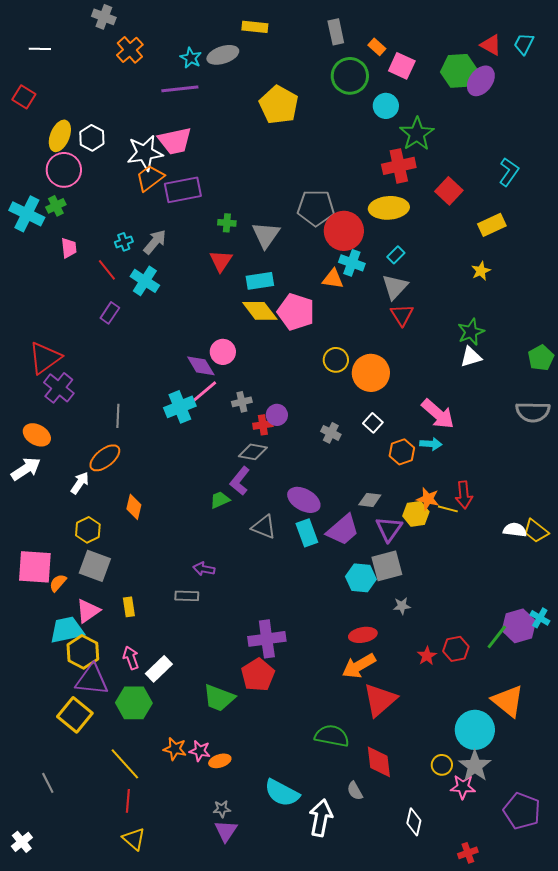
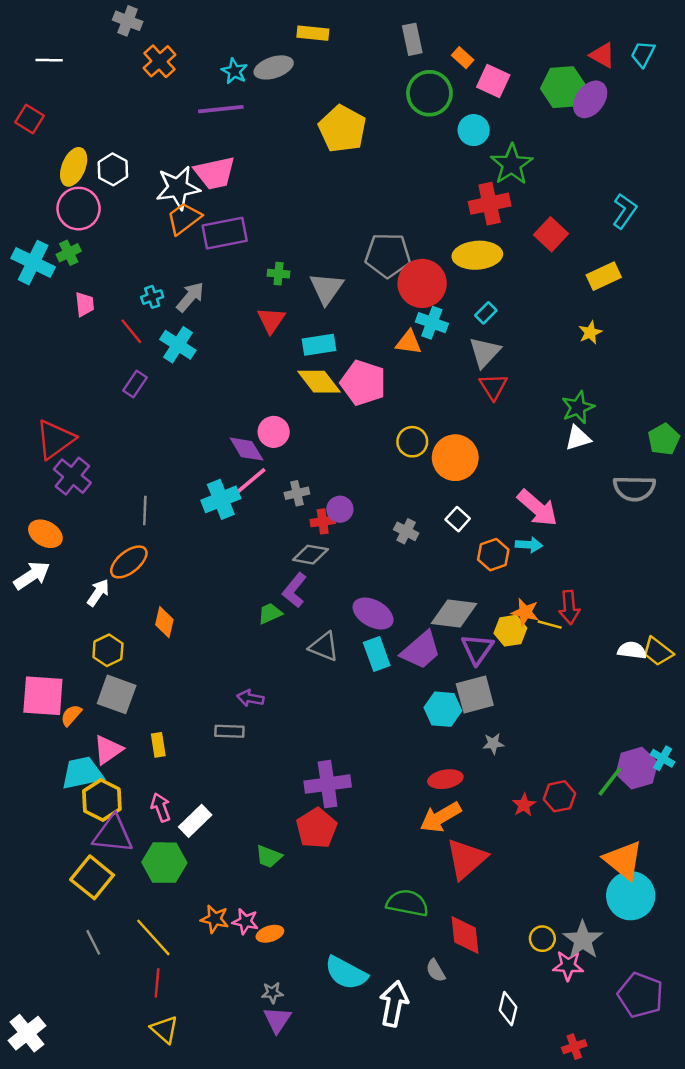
gray semicircle: (533, 412) -> (634, 488), moved
gray diamond: (370, 500) -> (454, 613), size x1.6
green trapezoid: (219, 698) -> (269, 856), size x0.7
cyan circle: (475, 730) -> (631, 896), moved
gray line: (48, 783) -> (93, 942), moved
white cross: (22, 842) -> (27, 1033), size x1.4

